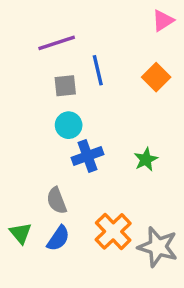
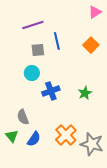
cyan circle: (69, 125) -> (32, 73), moved
gray semicircle: (57, 201) -> (23, 117), moved

